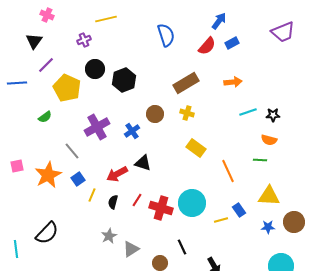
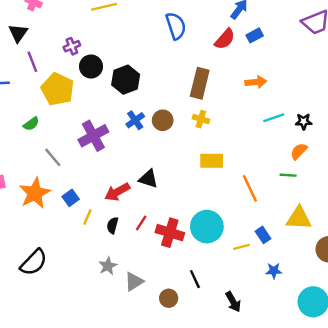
purple cross: (84, 40) -> (72, 46), moved
purple line: (46, 65) -> (32, 62), turned -66
brown rectangle: (186, 83) -> (200, 83), turned -45
blue cross: (132, 131) -> (135, 120), moved
orange semicircle: (269, 140) -> (299, 151), turned 119
yellow rectangle: (196, 148) -> (212, 161), turned -36
gray line: (72, 151) -> (53, 157), moved
blue star: (268, 227) -> (274, 271), moved

